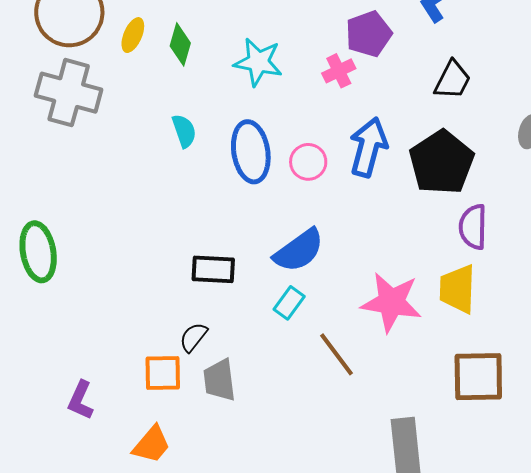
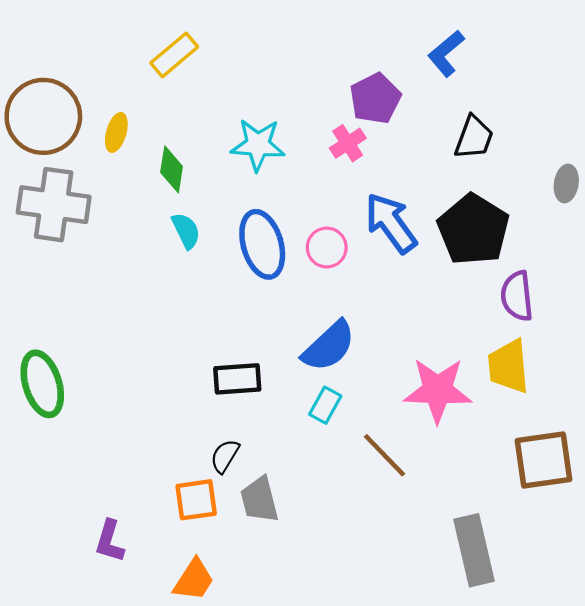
green diamond: (180, 44) -> (172, 169), moved
blue arrow: (368, 147) -> (391, 223), turned -44

